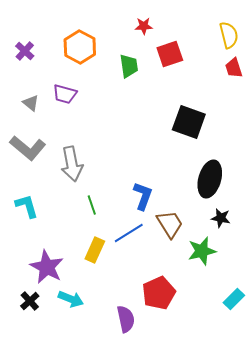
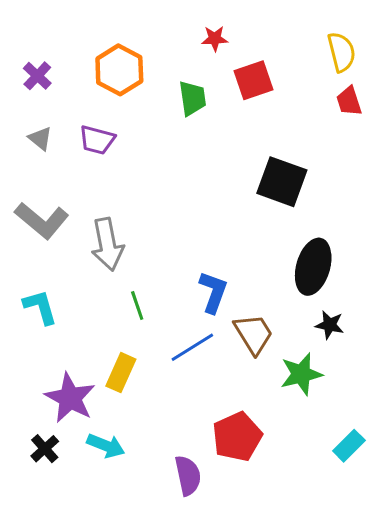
gray triangle: (31, 103) -> (40, 138), moved
yellow rectangle: (95, 250) -> (121, 373), moved

